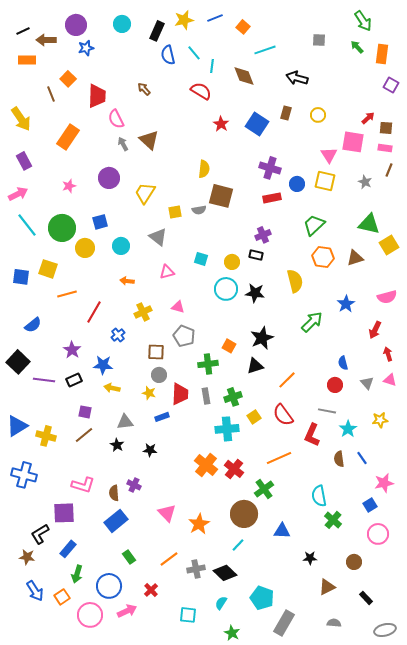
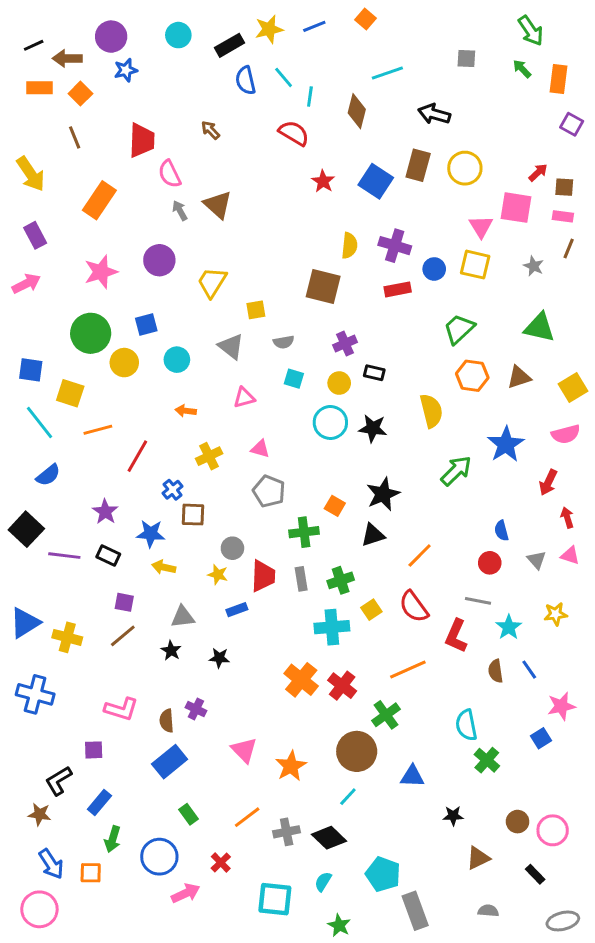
orange square: (243, 27) -> (365, 19), moved
black rectangle: (157, 31) -> (230, 45), turned 36
brown diamond: (244, 76) -> (357, 111), turned 35
orange square: (68, 79) -> (80, 94), moved
brown rectangle: (286, 113) -> (418, 165), size x1.5
yellow circle: (318, 115) -> (465, 168), size x1.5
yellow semicircle: (204, 169) -> (349, 246), moved
pink star: (69, 186) -> (101, 272), size x1.6
gray semicircle: (199, 210) -> (284, 342), moved
cyan line: (27, 225) -> (39, 422), moved
purple cross: (263, 235) -> (345, 344), moved
yellow square: (389, 245) -> (573, 387), moved
blue square: (21, 277) -> (31, 370), moved
blue star: (346, 304) -> (506, 444), size x1.4
brown square: (156, 352) -> (193, 515), moved
black rectangle: (74, 380) -> (108, 556), turned 49
purple square: (64, 513) -> (94, 750), size x0.6
pink circle: (378, 534) -> (553, 830), moved
orange square: (62, 597) -> (91, 873), turned 35
pink circle: (90, 615) -> (39, 909), moved
cyan square: (188, 615) -> (275, 899), size x1.4
gray rectangle: (284, 623) -> (415, 911), turned -50

